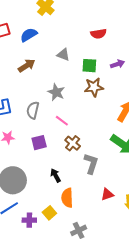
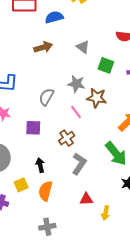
brown star: (94, 87) -> (97, 98), moved
gray star: (56, 92) -> (76, 84), moved, turned -30
gray semicircle: (33, 110) -> (46, 97), moved
pink line: (62, 121) -> (76, 112), moved
yellow square: (49, 213) -> (21, 185), moved

